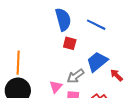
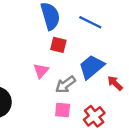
pink triangle: (56, 87) -> (41, 71), moved

